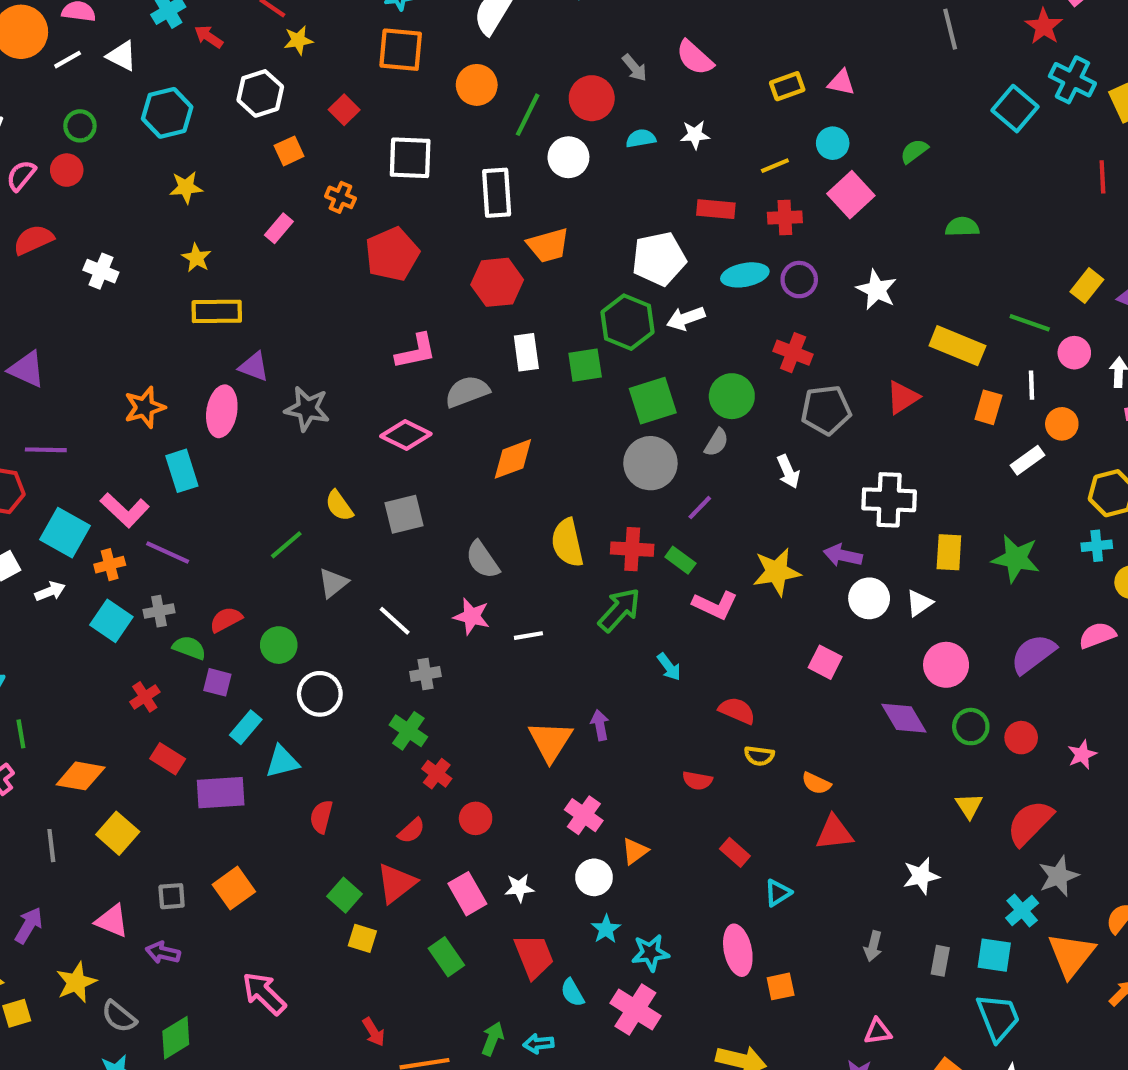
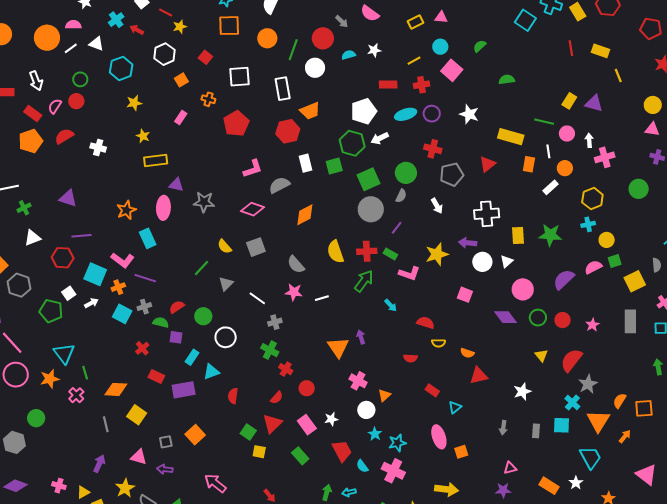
cyan trapezoid: (998, 1017) -> (590, 457), moved

